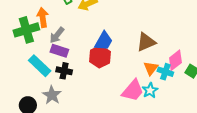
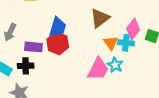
purple rectangle: (59, 51) -> (34, 47), moved

